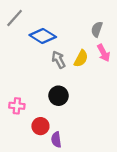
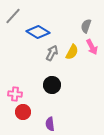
gray arrow: (58, 60) -> (52, 53), turned 56
red circle: (40, 126) -> (23, 112), moved

